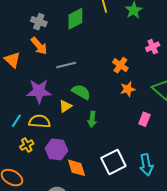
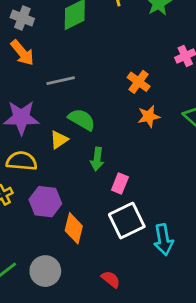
pink rectangle: (144, 119) -> (120, 184), moved
cyan arrow: (146, 165) -> (163, 240), moved
orange diamond: (76, 168) -> (74, 228), turned 30

